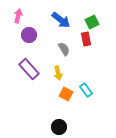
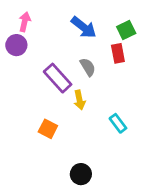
purple circle: (29, 35) -> (16, 45), moved
purple rectangle: (29, 69) -> (58, 78), moved
orange square: (66, 94) -> (48, 129), moved

